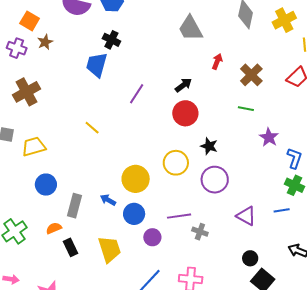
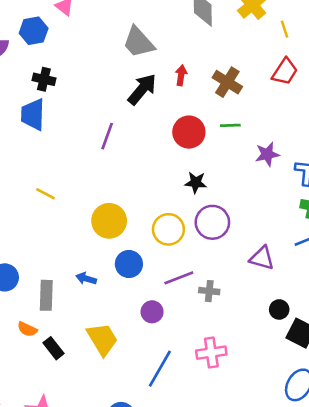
black arrow: (183, 85) -> (142, 89), moved, size x1.5
purple line: (137, 94) -> (107, 136), moved
red circle: (185, 113) -> (189, 132), moved
purple star: (269, 137) -> (267, 154), turned -30
yellow circle: (176, 163) -> (168, 229), moved
yellow circle: (136, 179) -> (109, 221), moved
blue circle: (134, 214) -> (129, 264), moved
orange semicircle: (54, 228) -> (27, 329), turned -119

